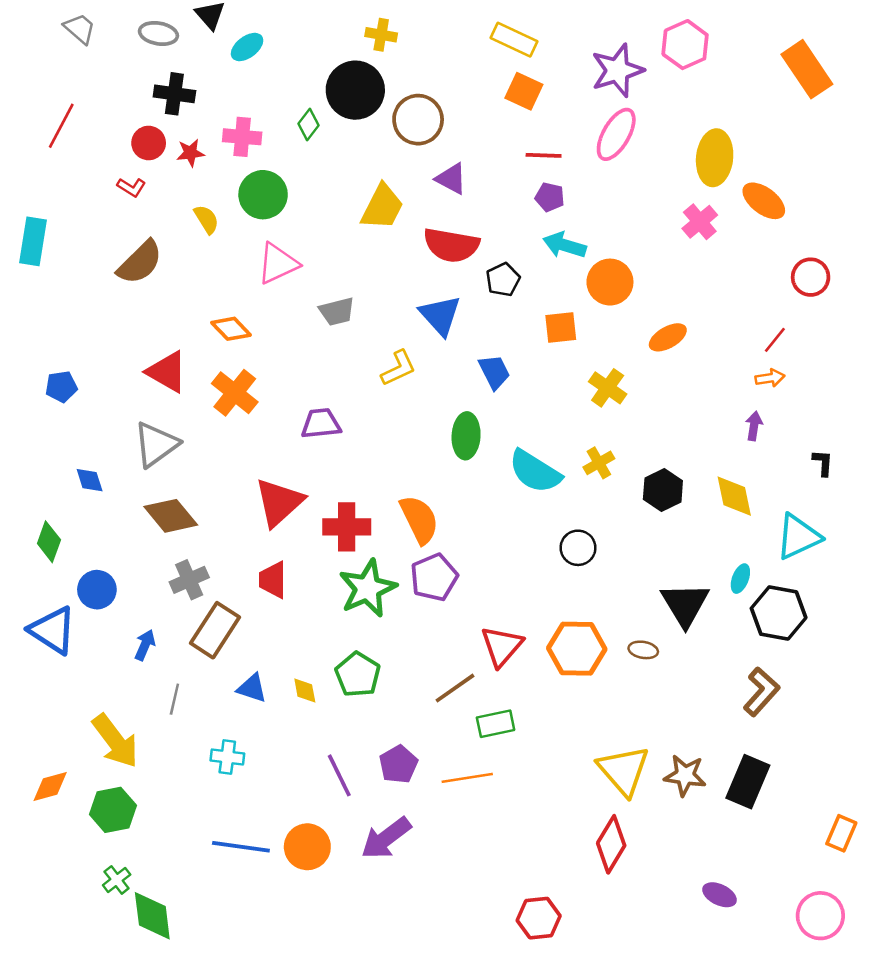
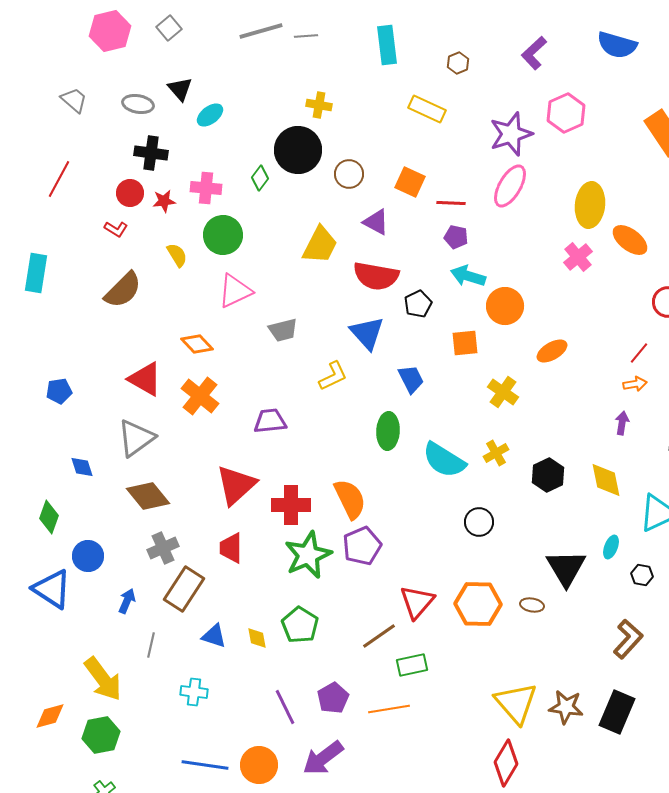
orange square: (524, 91) -> (410, 182), moved
brown circle: (418, 120) -> (349, 174), size x0.7
black hexagon: (779, 613) -> (642, 575), size x0.5

